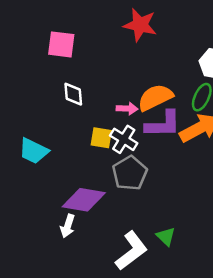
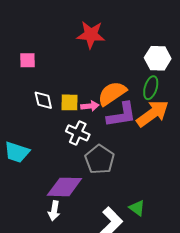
pink square: (61, 44) -> (28, 60), size x0.7
yellow square: (101, 138) -> (70, 102), moved
white cross: (124, 139) -> (78, 133), moved

